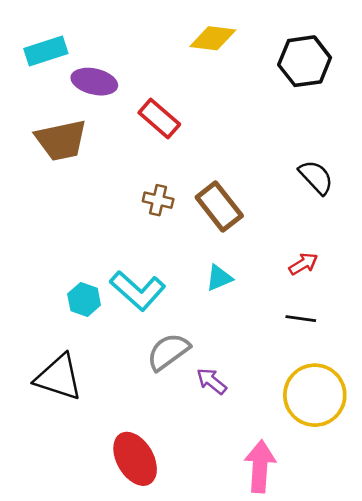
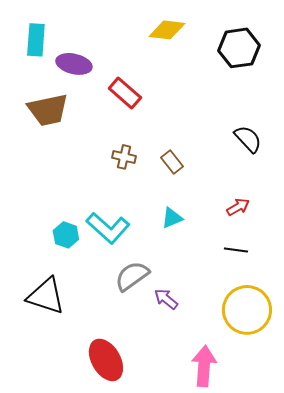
cyan rectangle: (46, 51) -> (36, 40), turned -68
brown rectangle: (219, 206) -> (172, 162), size x0.6

